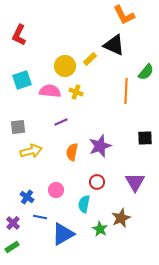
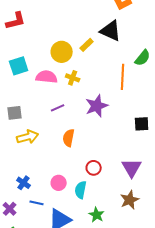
red L-shape: (19, 35) -> (16, 21), turned -130
purple star: (100, 146) -> (97, 106), moved
pink circle: (56, 190) -> (59, 183), moved
brown star: (121, 218) -> (130, 200), moved

